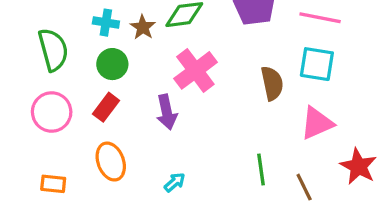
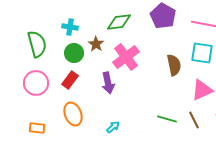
brown star: (143, 27) -> (96, 44), moved
green line: (261, 170) -> (167, 119), turned -66
brown line: (304, 187) -> (194, 120), moved

